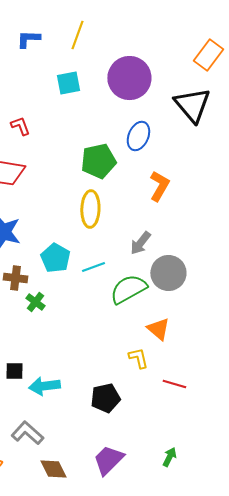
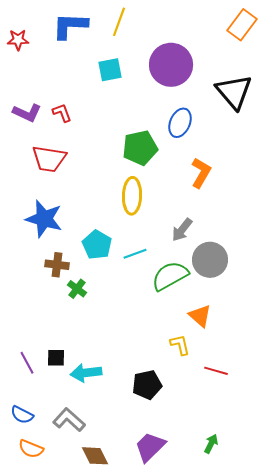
blue L-shape: (28, 39) -> (70, 26), size x1.5
orange rectangle: (208, 55) -> (242, 25), moved

